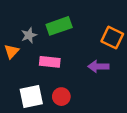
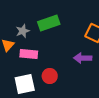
pink rectangle: (50, 62) -> (29, 54), moved
red circle: (61, 97) -> (50, 76), moved

